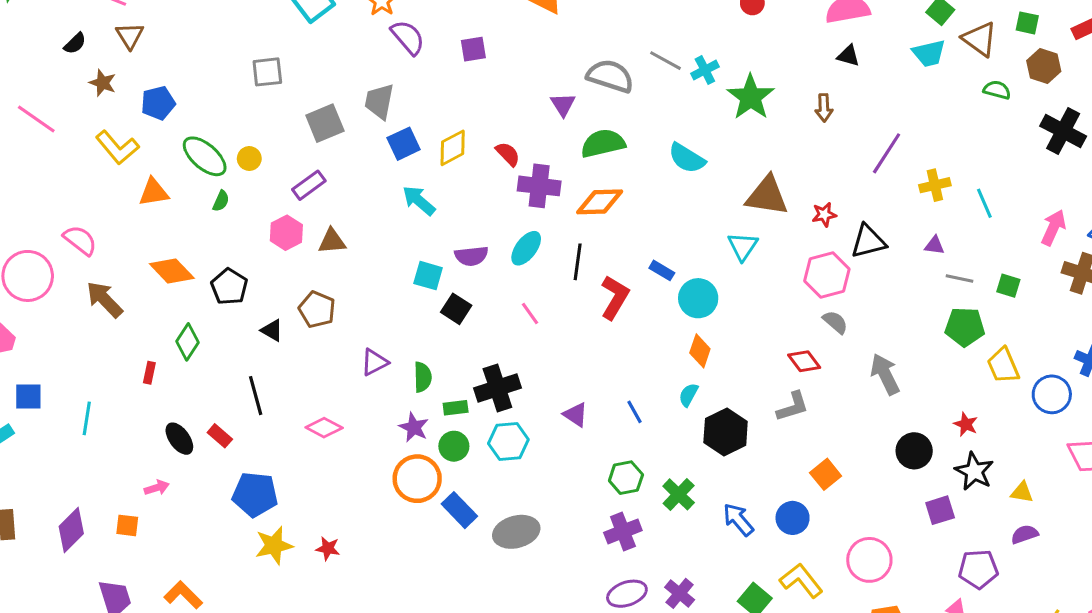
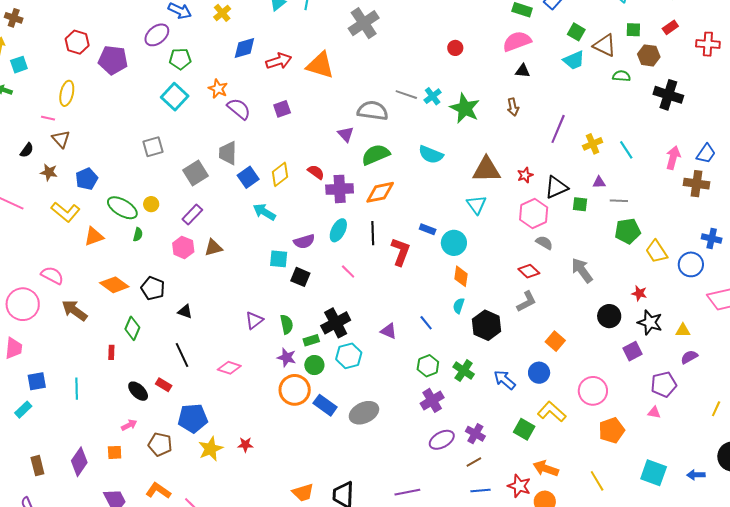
green square: (1008, 286) -> (580, 204), moved
brown pentagon: (317, 309) -> (160, 444), moved

